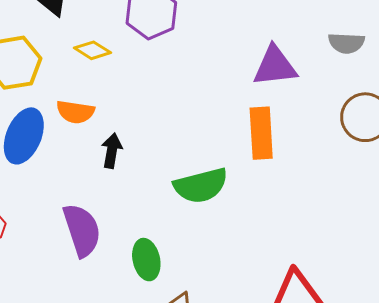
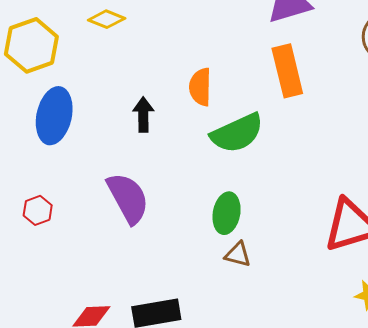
orange semicircle: (75, 112) -> (200, 87), moved, turned 93
green ellipse: (146, 260) -> (227, 213), moved, turned 33

